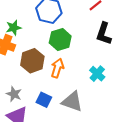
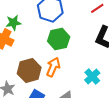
brown hexagon: (32, 61) -> (29, 70), moved

